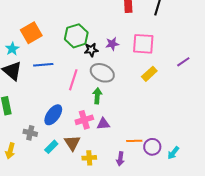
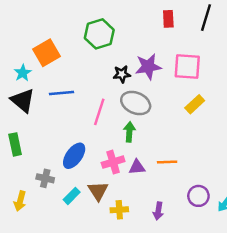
green hexagon: (76, 36) -> (99, 34), moved
purple star: (112, 44) -> (148, 67), size x1.5
orange line: (134, 141) -> (167, 162), moved

